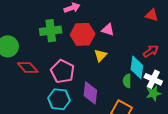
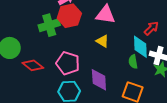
pink triangle: (108, 30) -> (105, 15), size x1.5
red hexagon: (83, 34) -> (69, 16), moved
yellow triangle: (100, 55) -> (102, 41), turned -32

